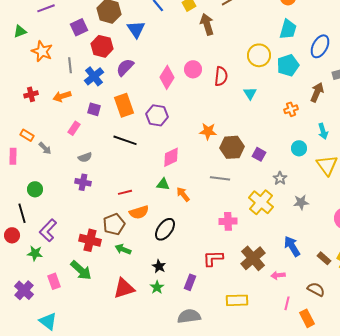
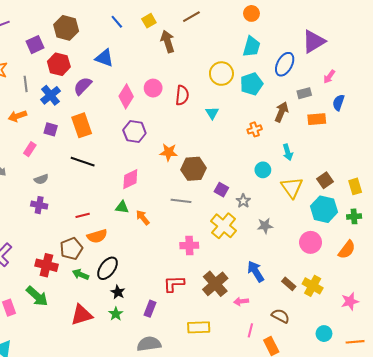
blue triangle: (136, 29) -> (104, 58), moved, turned -36
purple hexagon: (157, 115) -> (134, 132), moved
purple square: (259, 154) -> (221, 190), moved
black ellipse: (165, 229) -> (108, 268), moved

